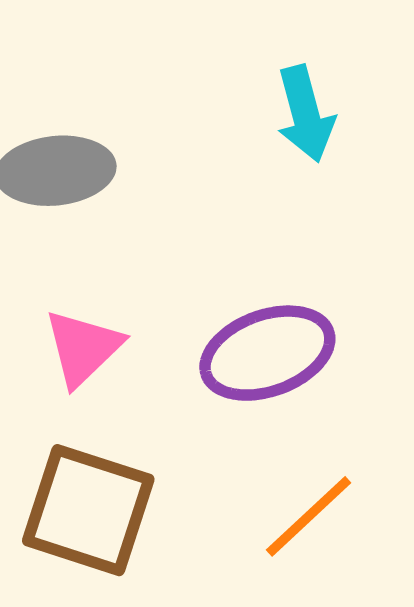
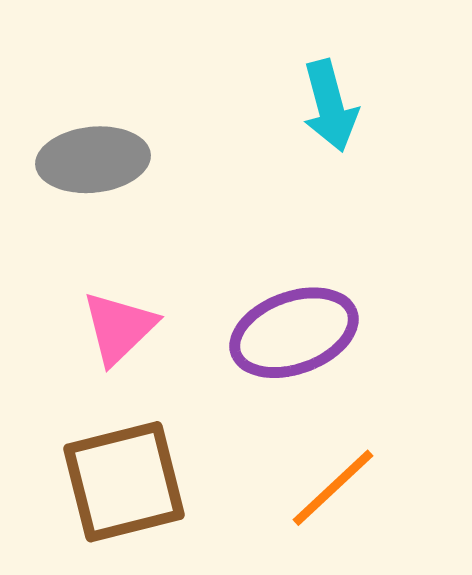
brown square: (88, 510) -> (124, 482), turned -32

